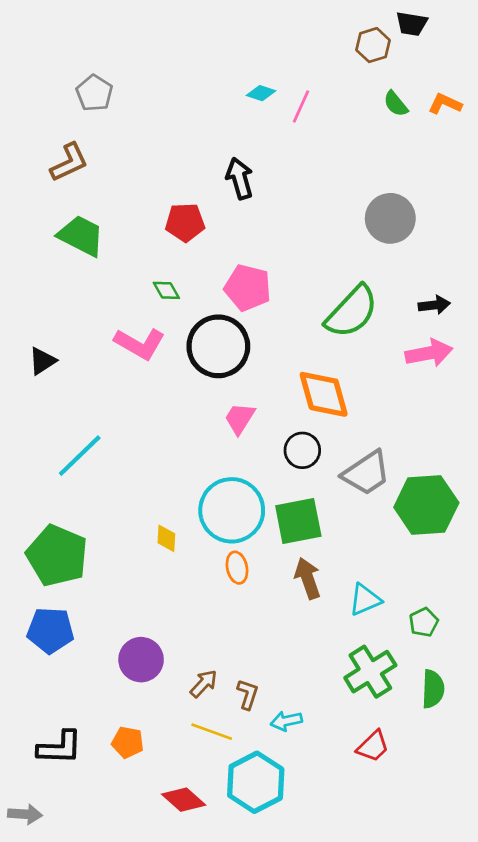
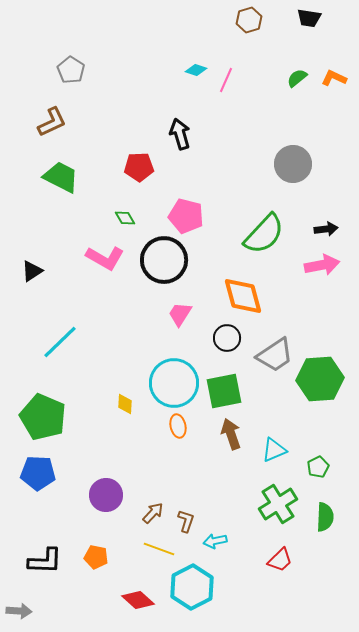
brown hexagon: (373, 45) -> (249, 20), moved
green semicircle: (396, 104) -> (297, 78), turned 90

